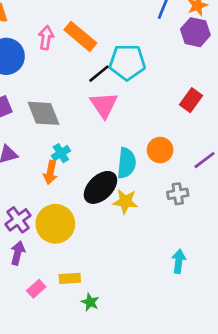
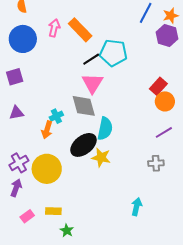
gray diamond: (43, 113) -> (84, 106), moved
orange circle: (160, 150) -> (165, 101), moved
gray cross: (178, 194) -> (156, 163), moved

